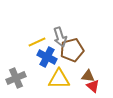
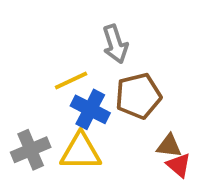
gray arrow: (60, 37) -> (115, 44), moved
yellow triangle: (59, 79) -> (81, 152), moved

